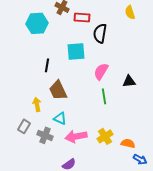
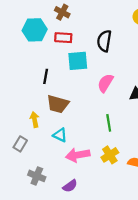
red rectangle: (82, 17) -> (63, 38), moved
brown trapezoid: (58, 90) -> (58, 104), turned -50
green line: (104, 96) -> (109, 123), moved
gray cross: (45, 135) -> (37, 176), moved

